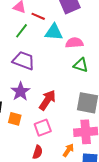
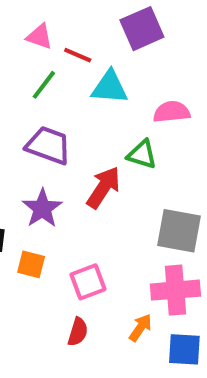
pink semicircle: (74, 43) -> (172, 112), moved
green triangle: (81, 65) -> (142, 154), moved
red arrow: (47, 100) -> (104, 187), moved

